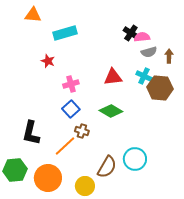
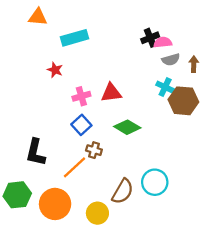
black cross: (131, 33) -> (150, 38), turned 35
red triangle: (113, 77) -> (111, 93), moved

